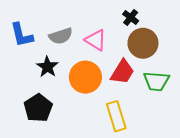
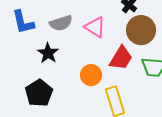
orange circle: (85, 77) -> (91, 75), moved, size x0.7

